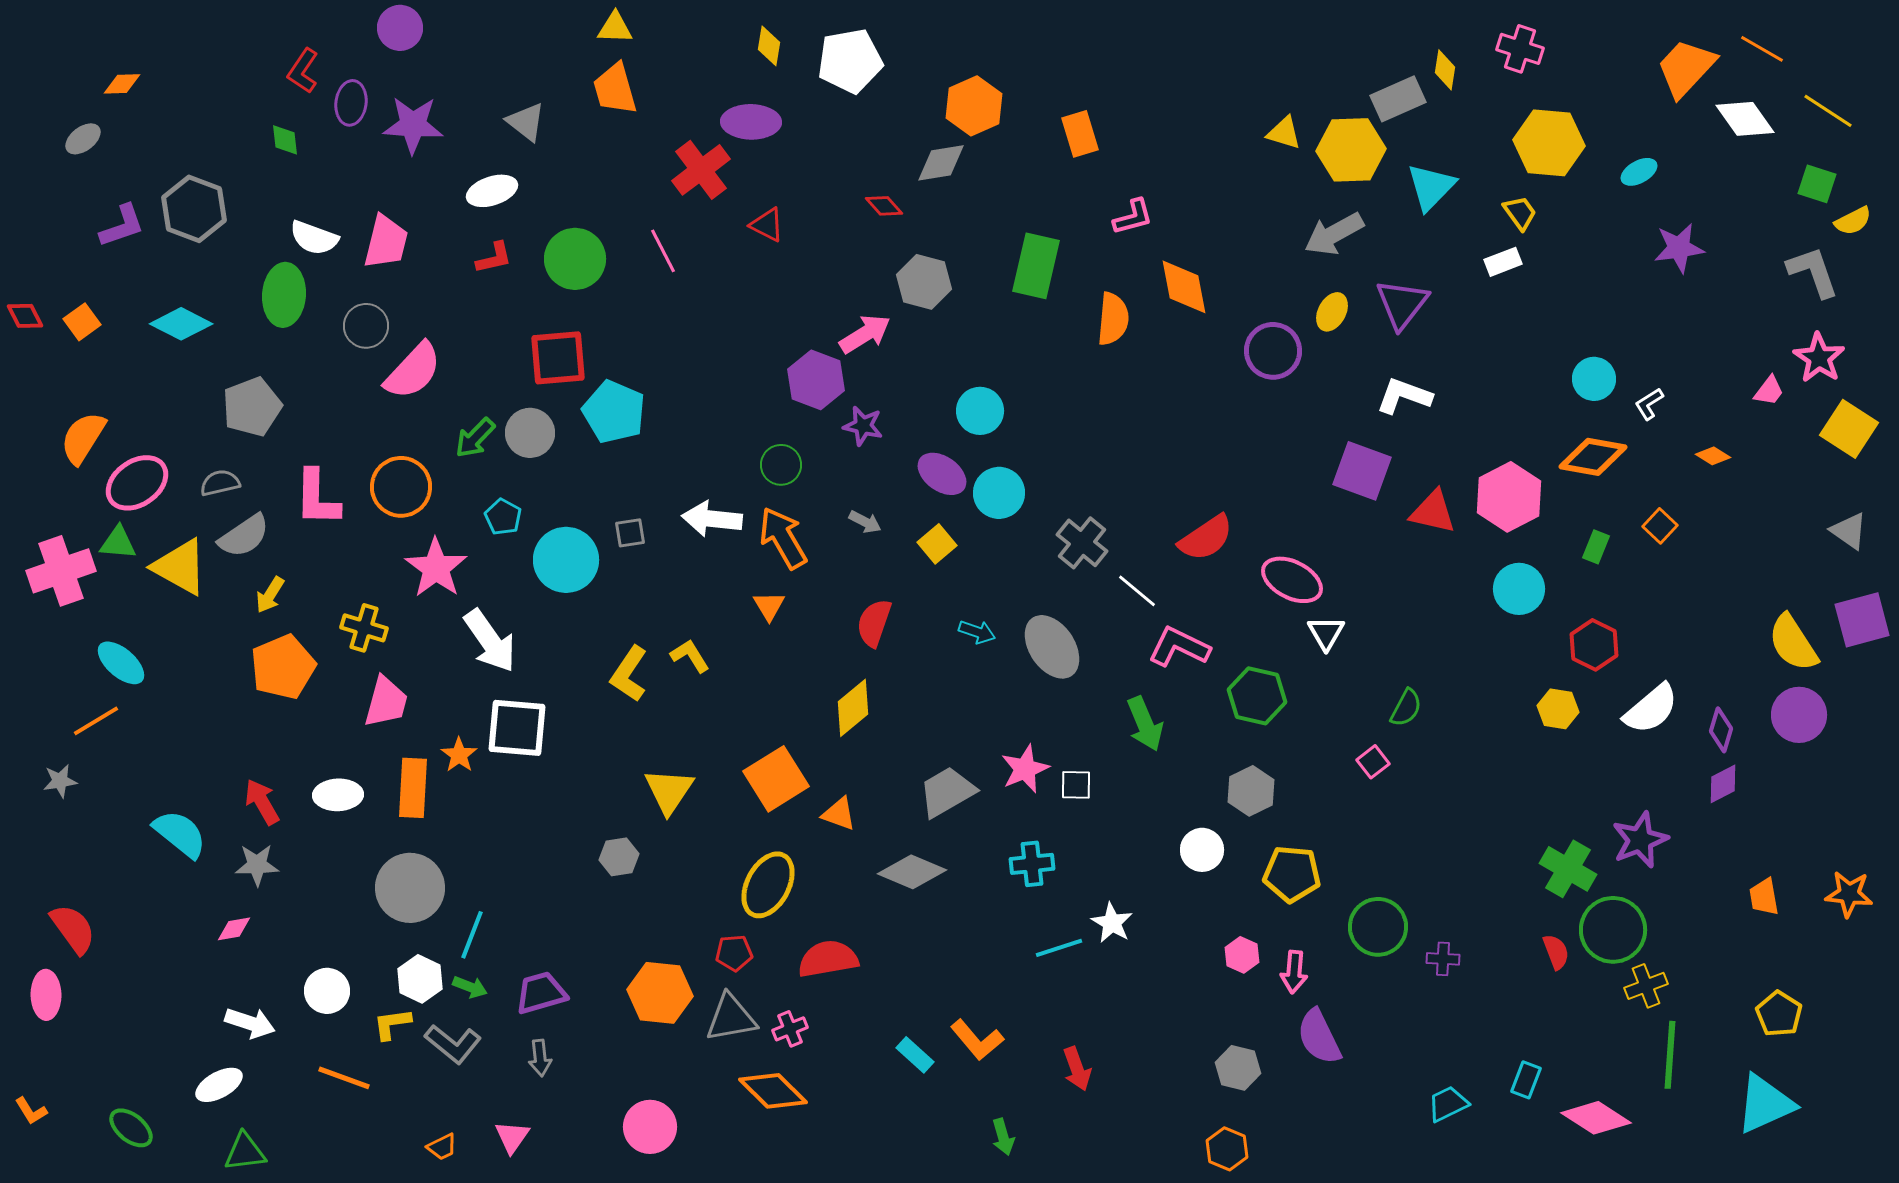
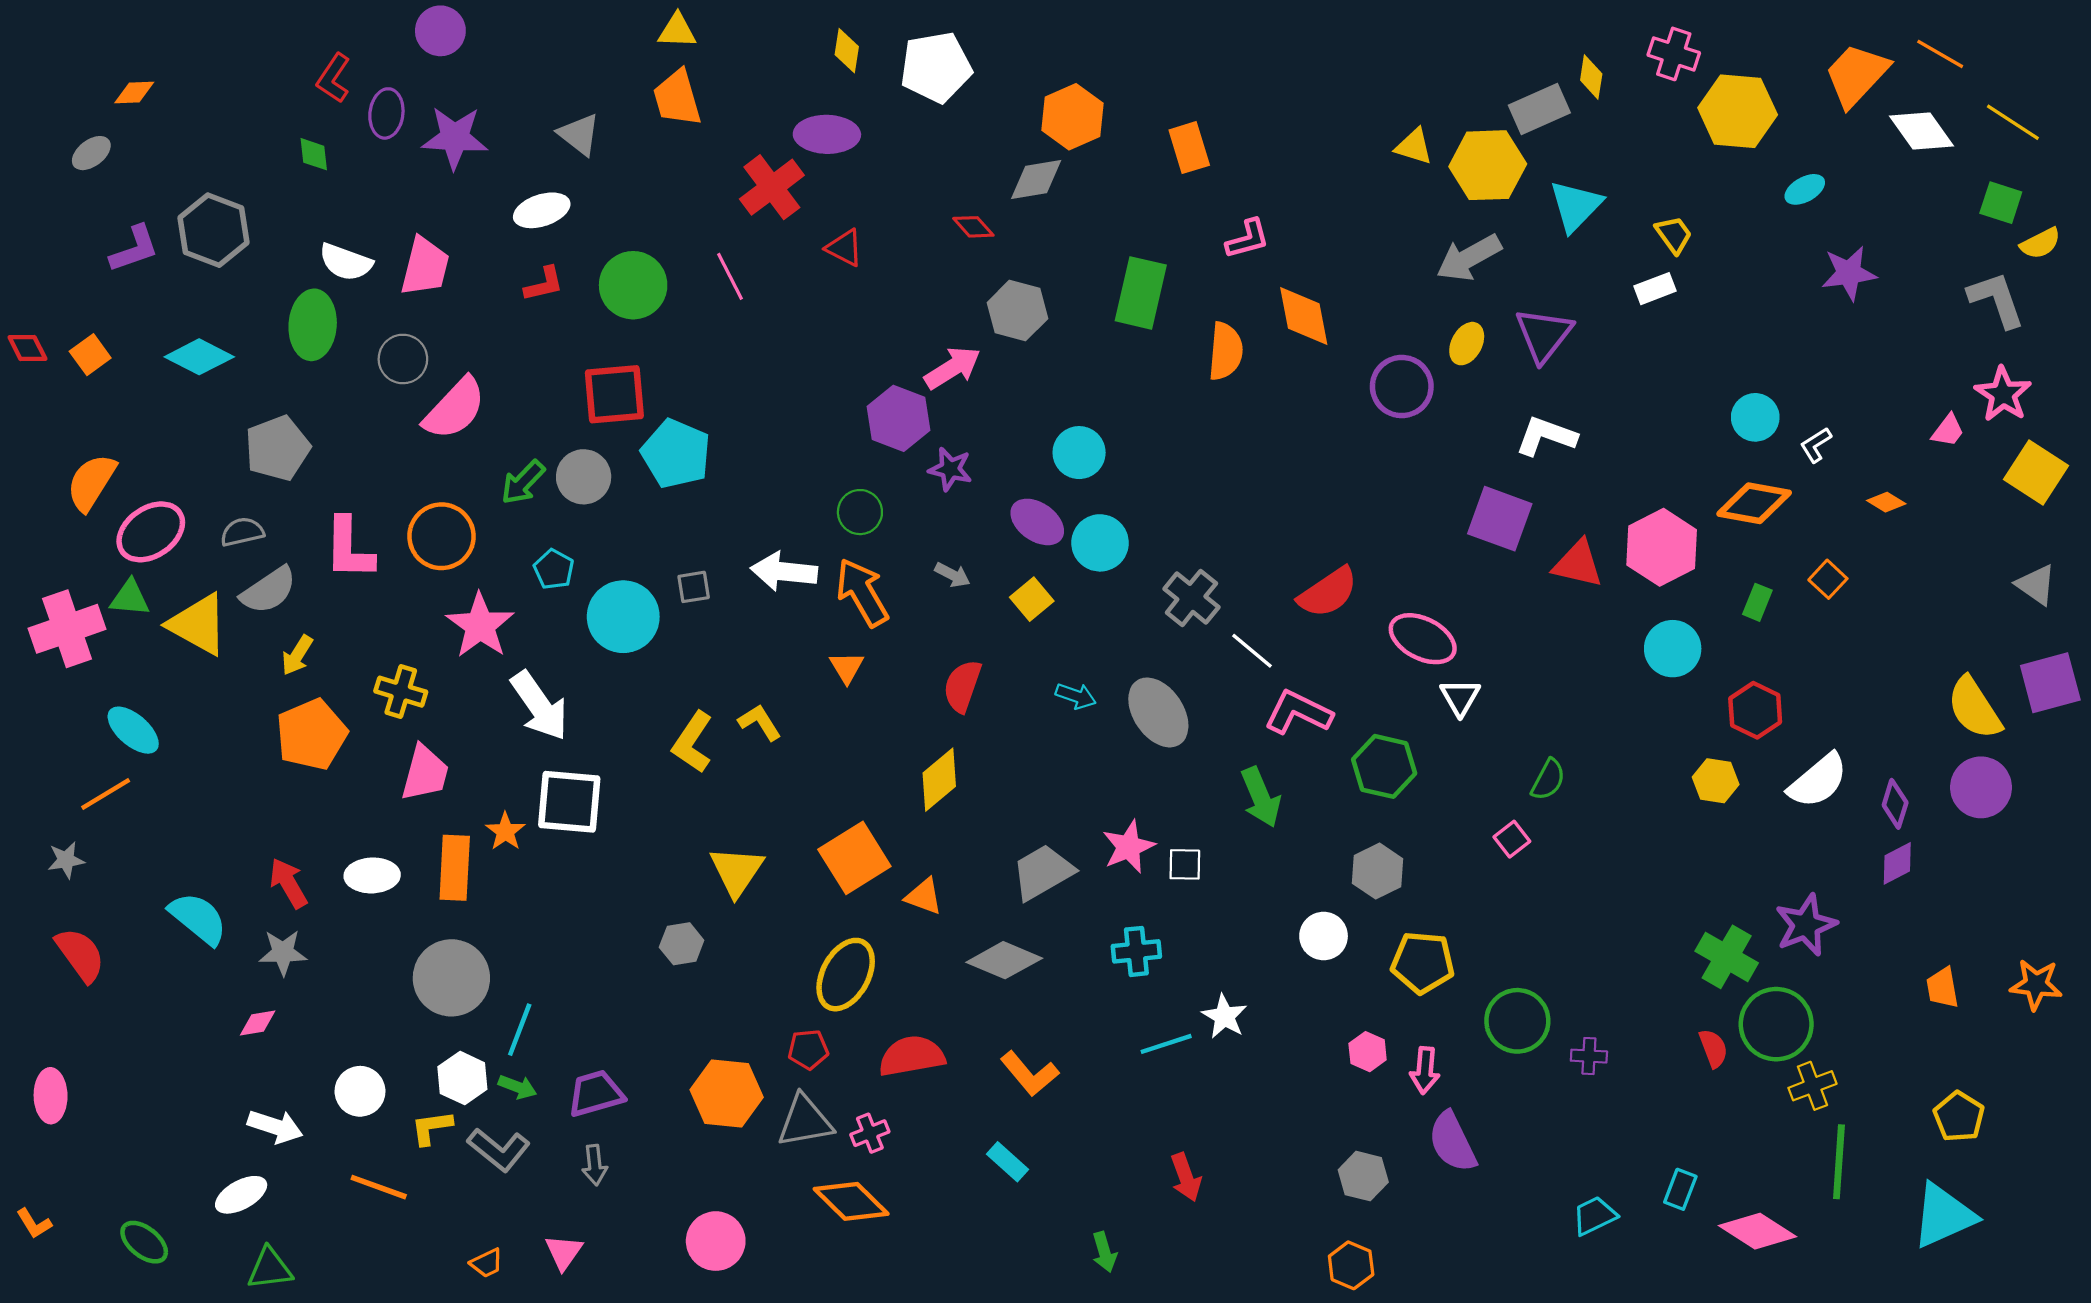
yellow hexagon: (1549, 143) -> (1738, 111), moved
red semicircle: (73, 929) -> (80, 955), moved
orange L-shape: (977, 1040) -> (1030, 1074), moved

